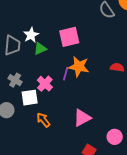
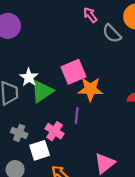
green triangle: (40, 49) -> (42, 91), size x1.5
orange star: (79, 67) -> (90, 89), moved

